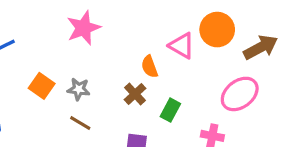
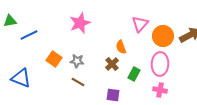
orange circle: (217, 30) -> (163, 36), moved
pink triangle: (182, 46) -> (140, 24), moved, turned 42
pink ellipse: (240, 94) -> (160, 64), moved, turned -50

